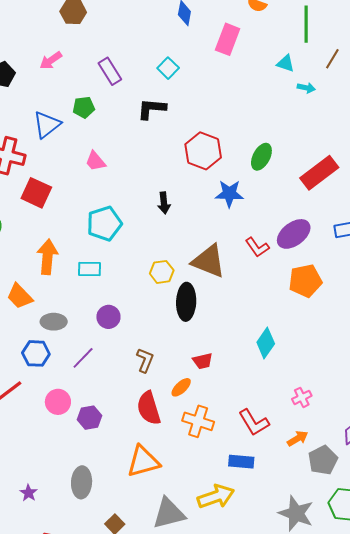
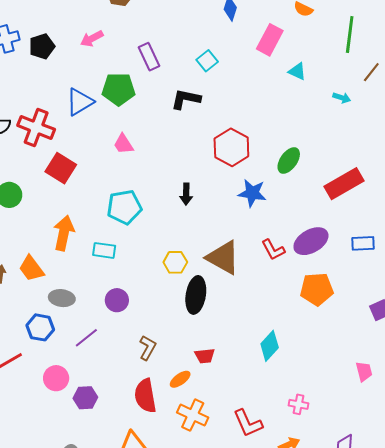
cyan triangle: (286, 63) -> (297, 71), moved
green pentagon: (84, 107) -> (119, 89), size x1.5
pink cross: (302, 397) -> (299, 404), turned 30

